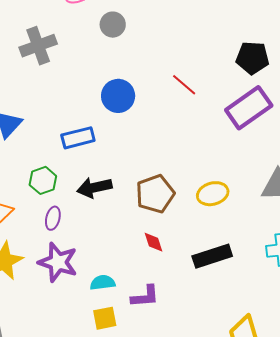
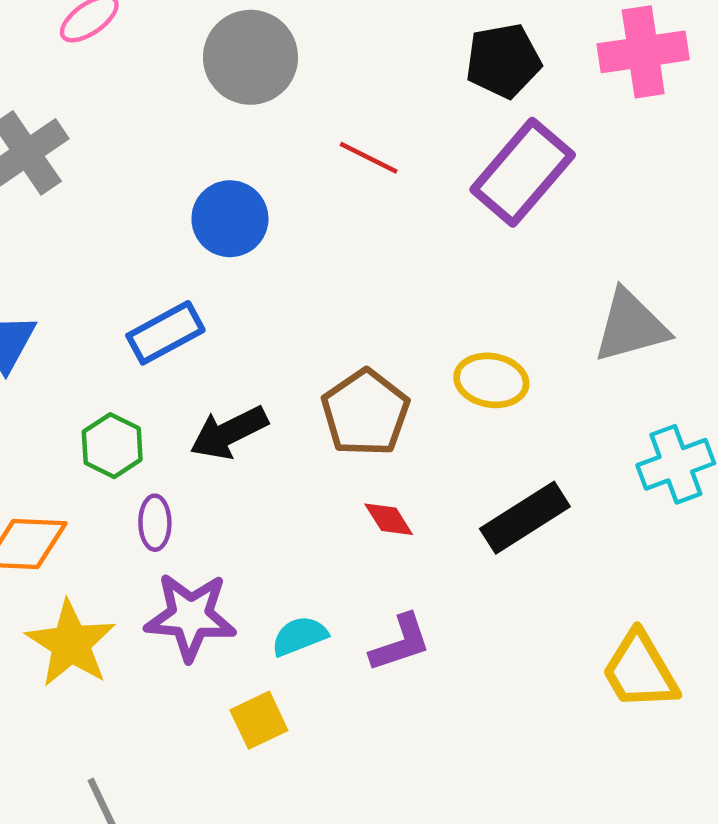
gray circle: (113, 25) -> (250, 57), moved, size x1.6
yellow ellipse: (213, 194) -> (491, 380), turned 40
yellow square: (105, 318) -> (259, 720), moved

